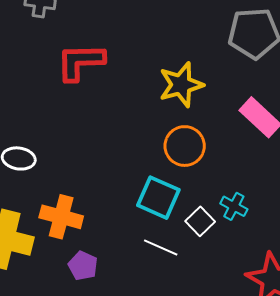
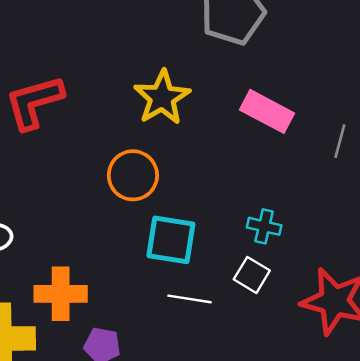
orange circle: (185, 146) -> (133, 175), moved
white square: (200, 221) -> (252, 275), moved

